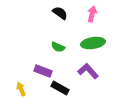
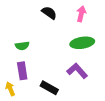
green semicircle: (58, 47) -> (22, 46), moved, turned -32
purple rectangle: (43, 71) -> (22, 71), moved, turned 60

